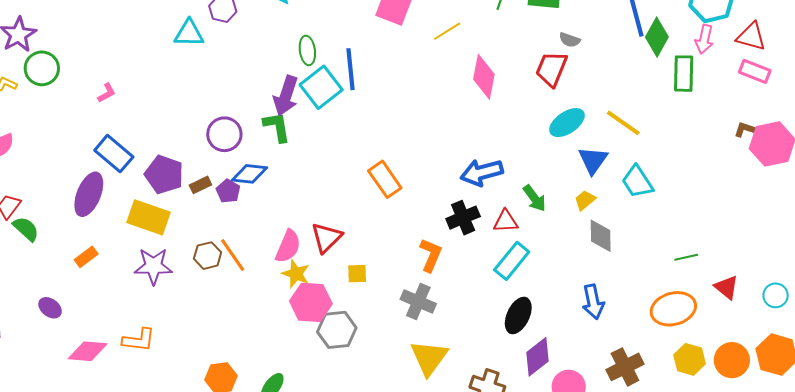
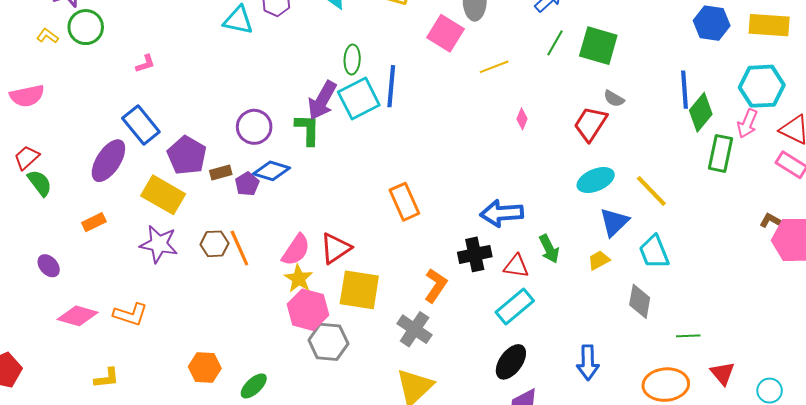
pink diamond: (484, 77) -> (522, 119), size x0.5
gray diamond: (601, 236) -> (640, 301), moved
yellow square: (357, 274) -> (359, 290), size x2.0

